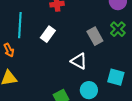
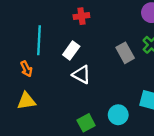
white triangle: (79, 61) -> (81, 75), moved

